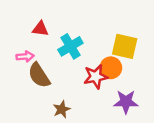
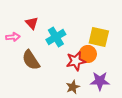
red triangle: (40, 29) -> (32, 23), turned 40
pink arrow: (25, 56) -> (13, 37), moved
brown star: (62, 109) -> (73, 87), moved

